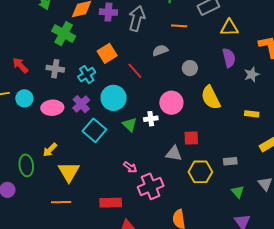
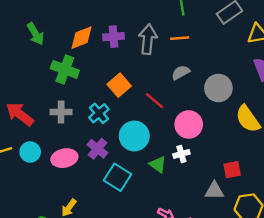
orange line: (179, 26) -> (180, 38), moved
red arrow: (20, 65) -> (20, 114), size x1.4
gray circle: (190, 68) -> (218, 88), size x1.5
pink circle: (171, 103) -> (189, 124), moved

